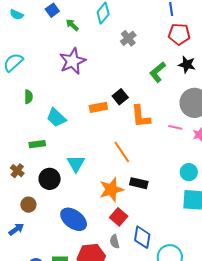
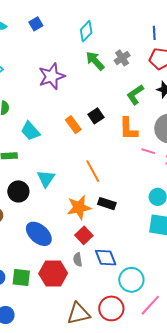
green arrow: (72, 25) -> (95, 61), moved, size x1.5
gray cross: (128, 38) -> (122, 58), moved
orange rectangle: (98, 107) -> (73, 125), turned 60
orange L-shape: (141, 116) -> (128, 129), moved
blue diamond: (142, 237) -> (106, 258), turned -35

